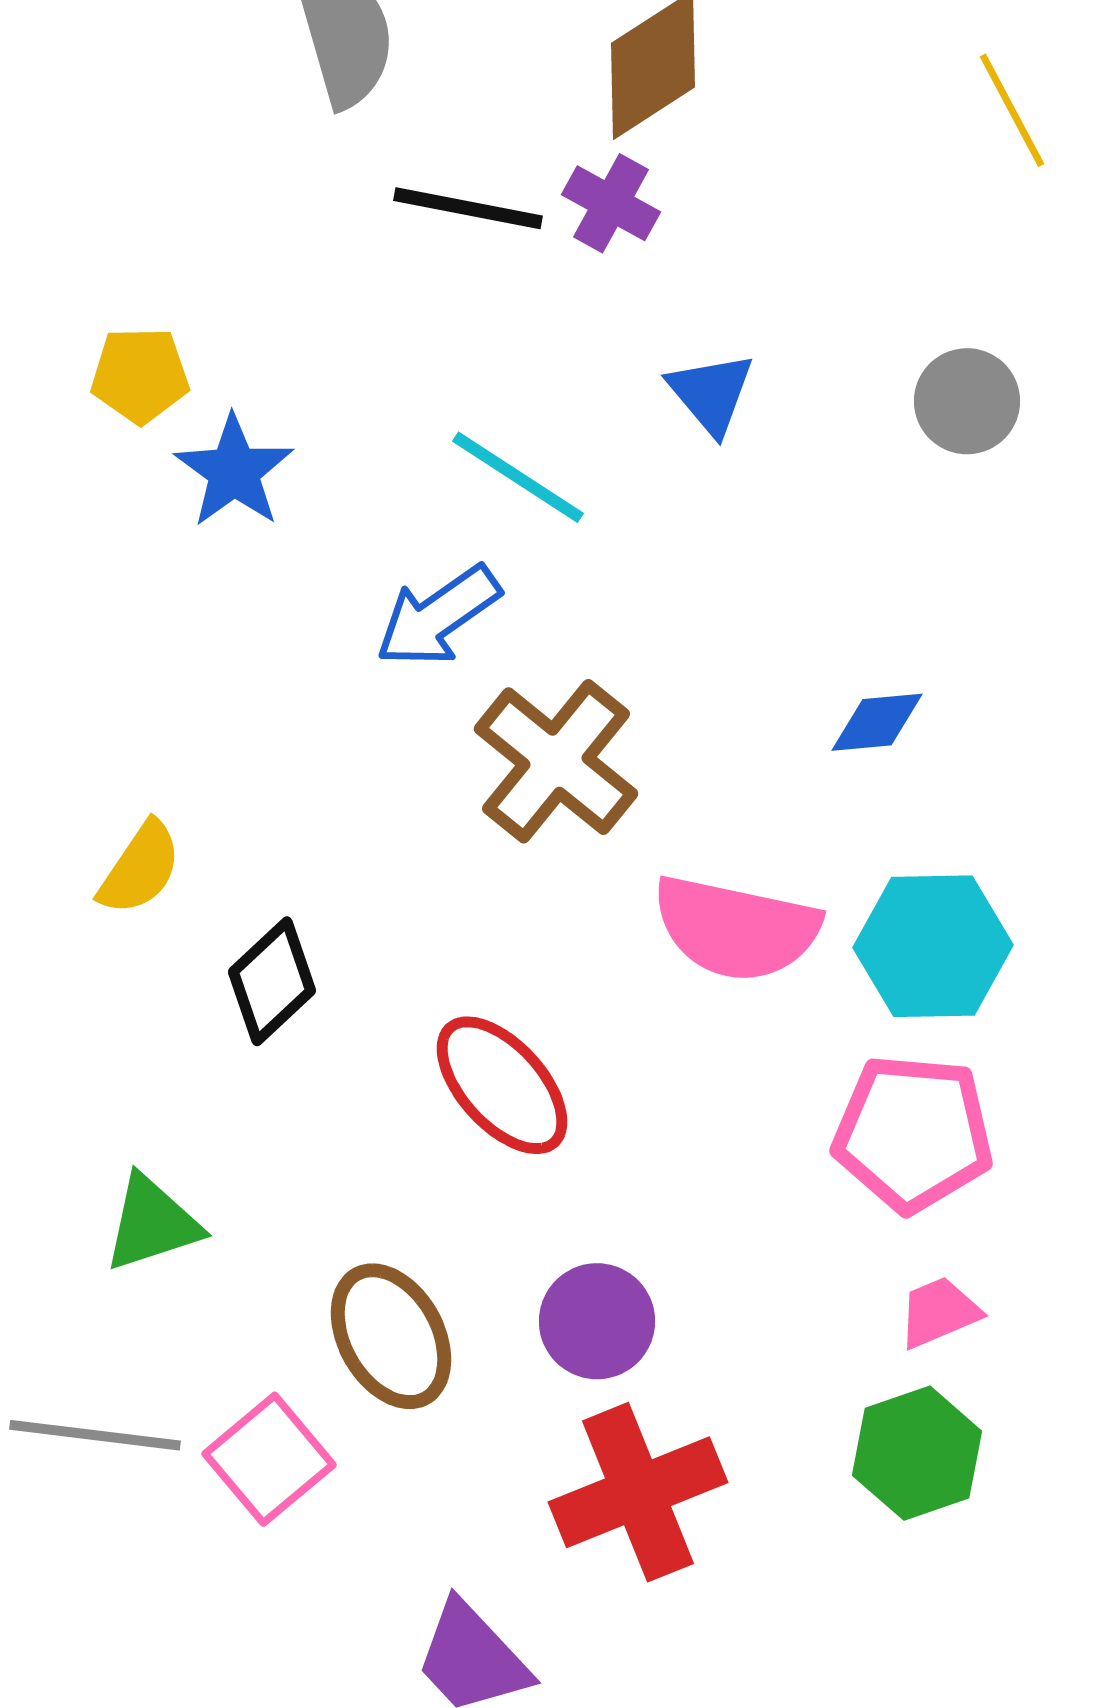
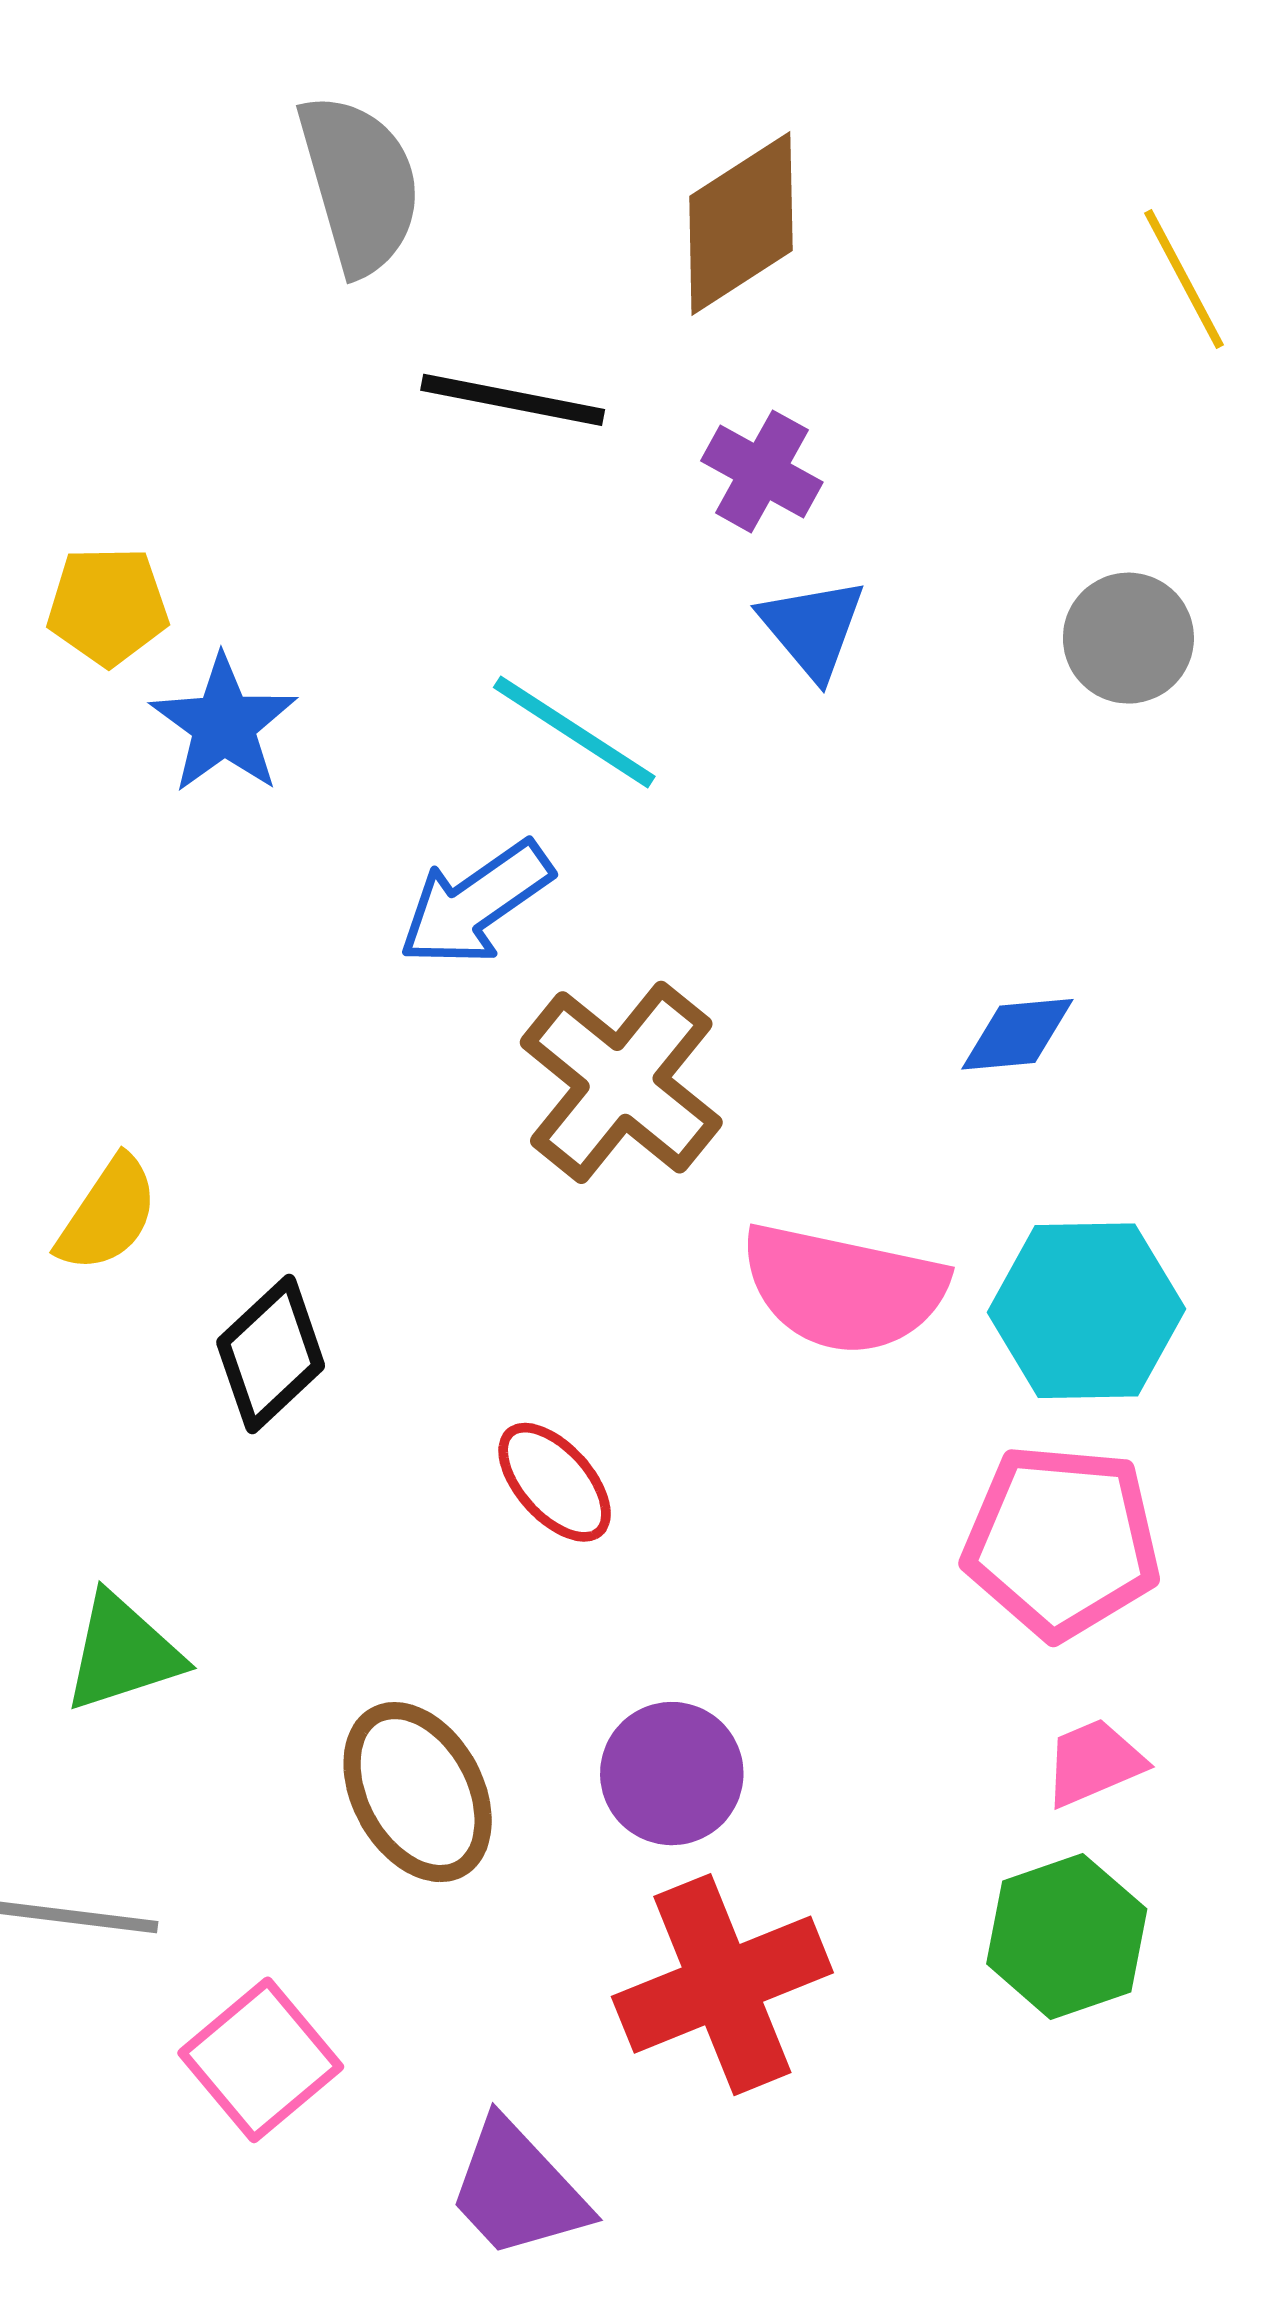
purple cross: (611, 203) -> (762, 471), moved
red ellipse: (502, 1085) -> (555, 1482), size x0.7
pink square: (269, 1459) -> (261, 2060), moved

